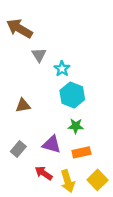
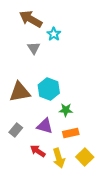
brown arrow: (19, 29) -> (31, 19), moved
cyan star: (62, 69) -> (54, 34), moved
cyan hexagon: (72, 95) -> (49, 89), moved
brown triangle: (23, 105) -> (20, 92), size x1.6

